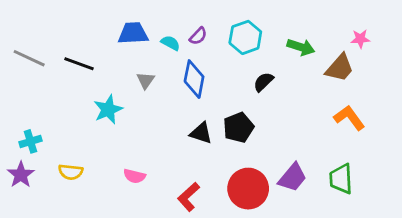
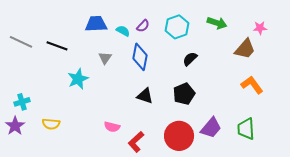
green arrow: (301, 47) -> (217, 23), moved
black pentagon: (238, 128) -> (184, 94), moved
pink semicircle: (134, 176) -> (112, 127), moved

